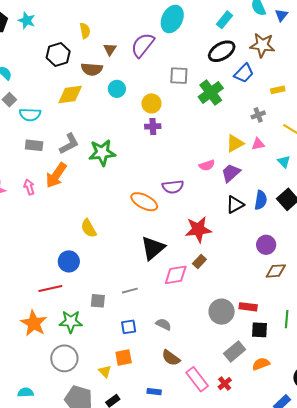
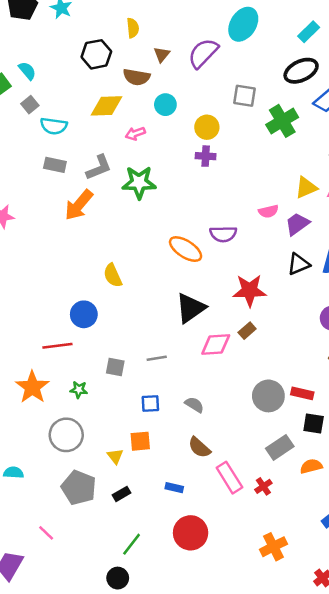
pink arrow: (29, 187) -> (135, 133), moved, turned -98
green star: (71, 322) -> (79, 390), size x0.6

